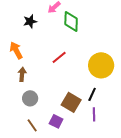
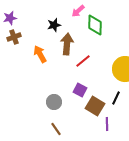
brown arrow: (22, 74) -> (67, 44), moved, size x1.5
purple line: (94, 114) -> (107, 124), moved
purple square: (56, 121) -> (80, 90), moved

